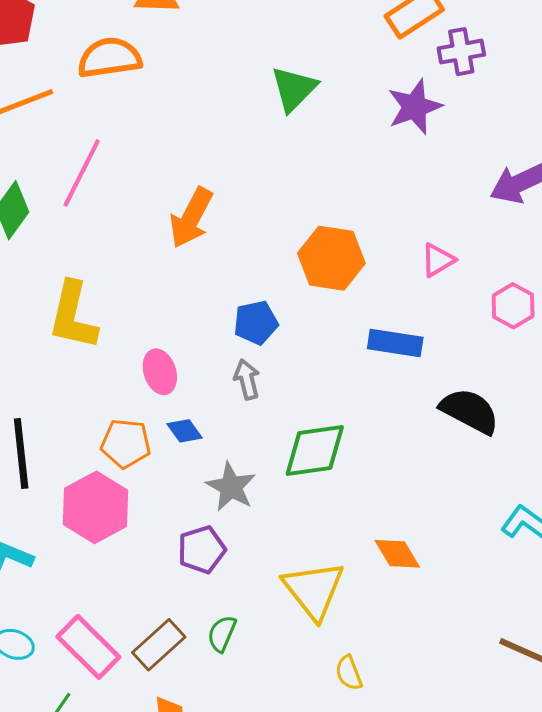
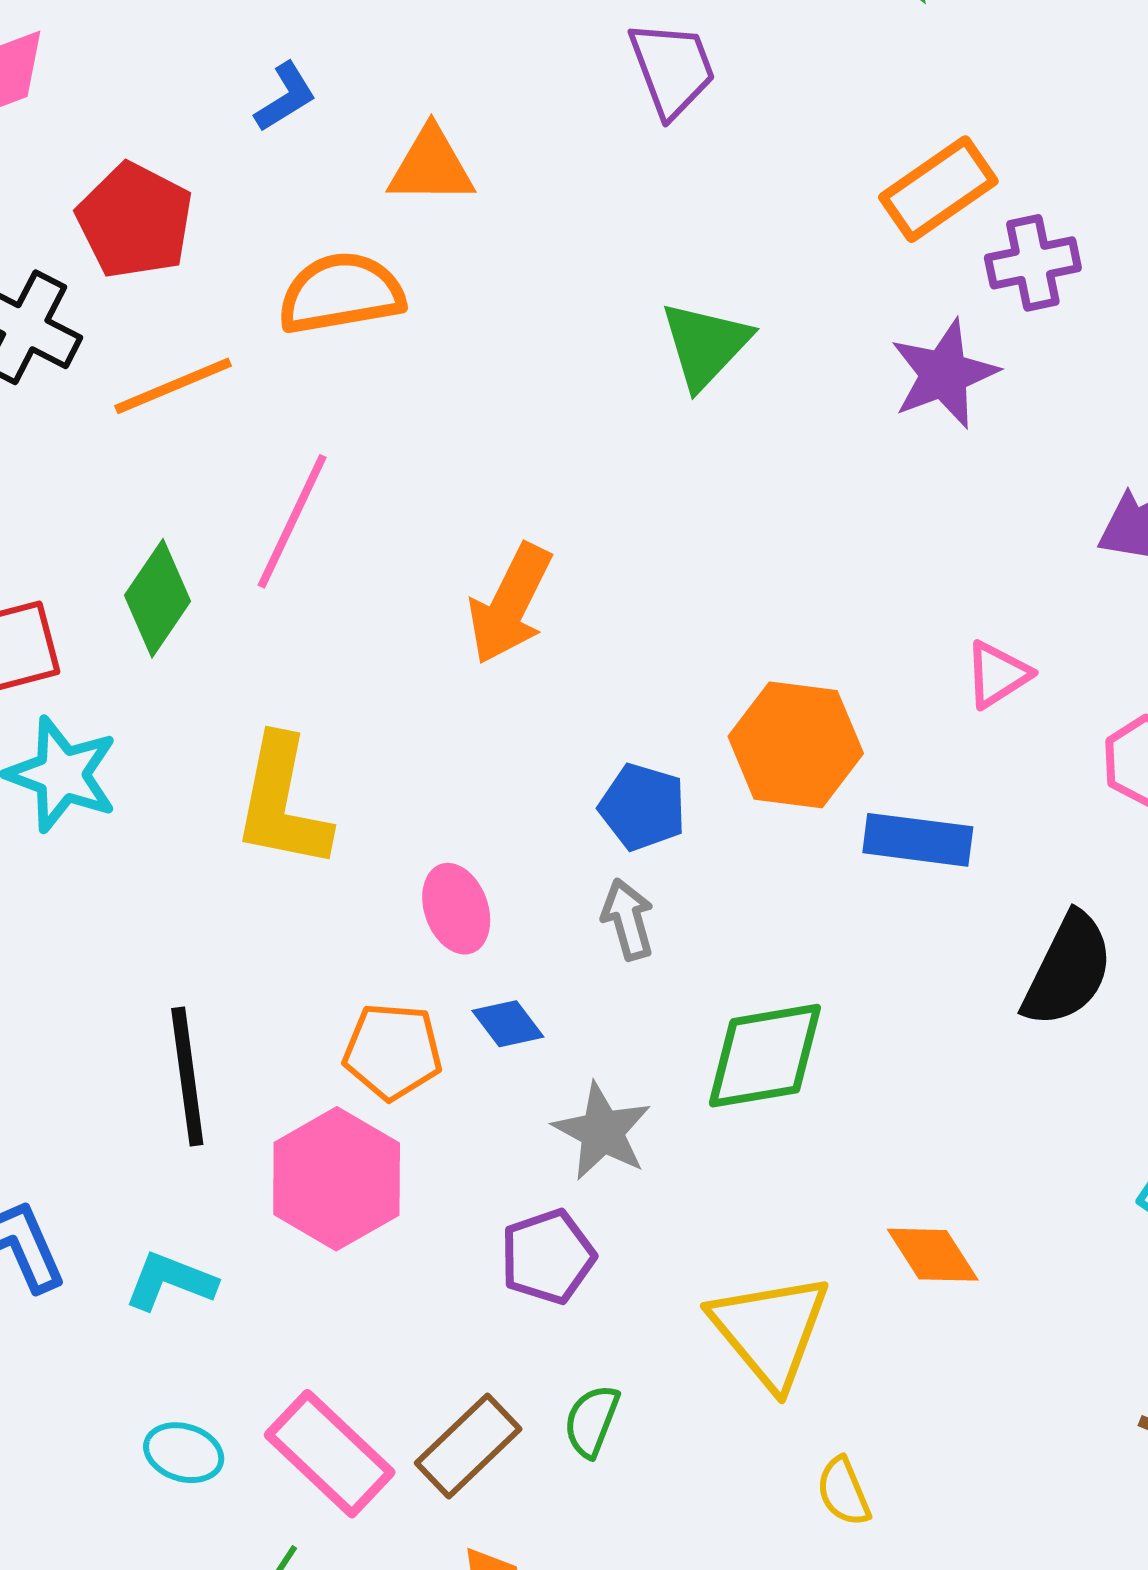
orange hexagon: (331, 258) -> (796, 745), moved
blue pentagon: (256, 323) -> (643, 807), turned 30
black semicircle: (470, 411) -> (1068, 970), turned 90

